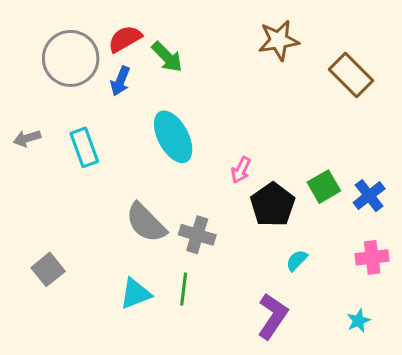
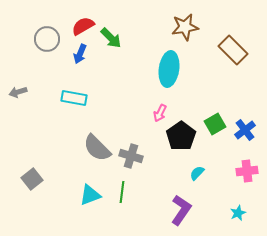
gray circle: (71, 58) -> (47, 39), size x0.7
cyan ellipse: (173, 137) -> (169, 69), moved, turned 36
cyan rectangle: (84, 147) -> (74, 98), moved, turned -60

